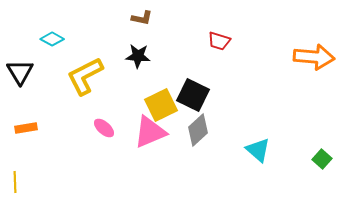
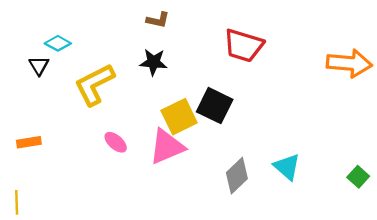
red trapezoid: (219, 41) -> (244, 45), size x1.6
black triangle: (20, 72) -> (39, 66), moved, size x0.7
gray diamond: (198, 130) -> (237, 176), moved

